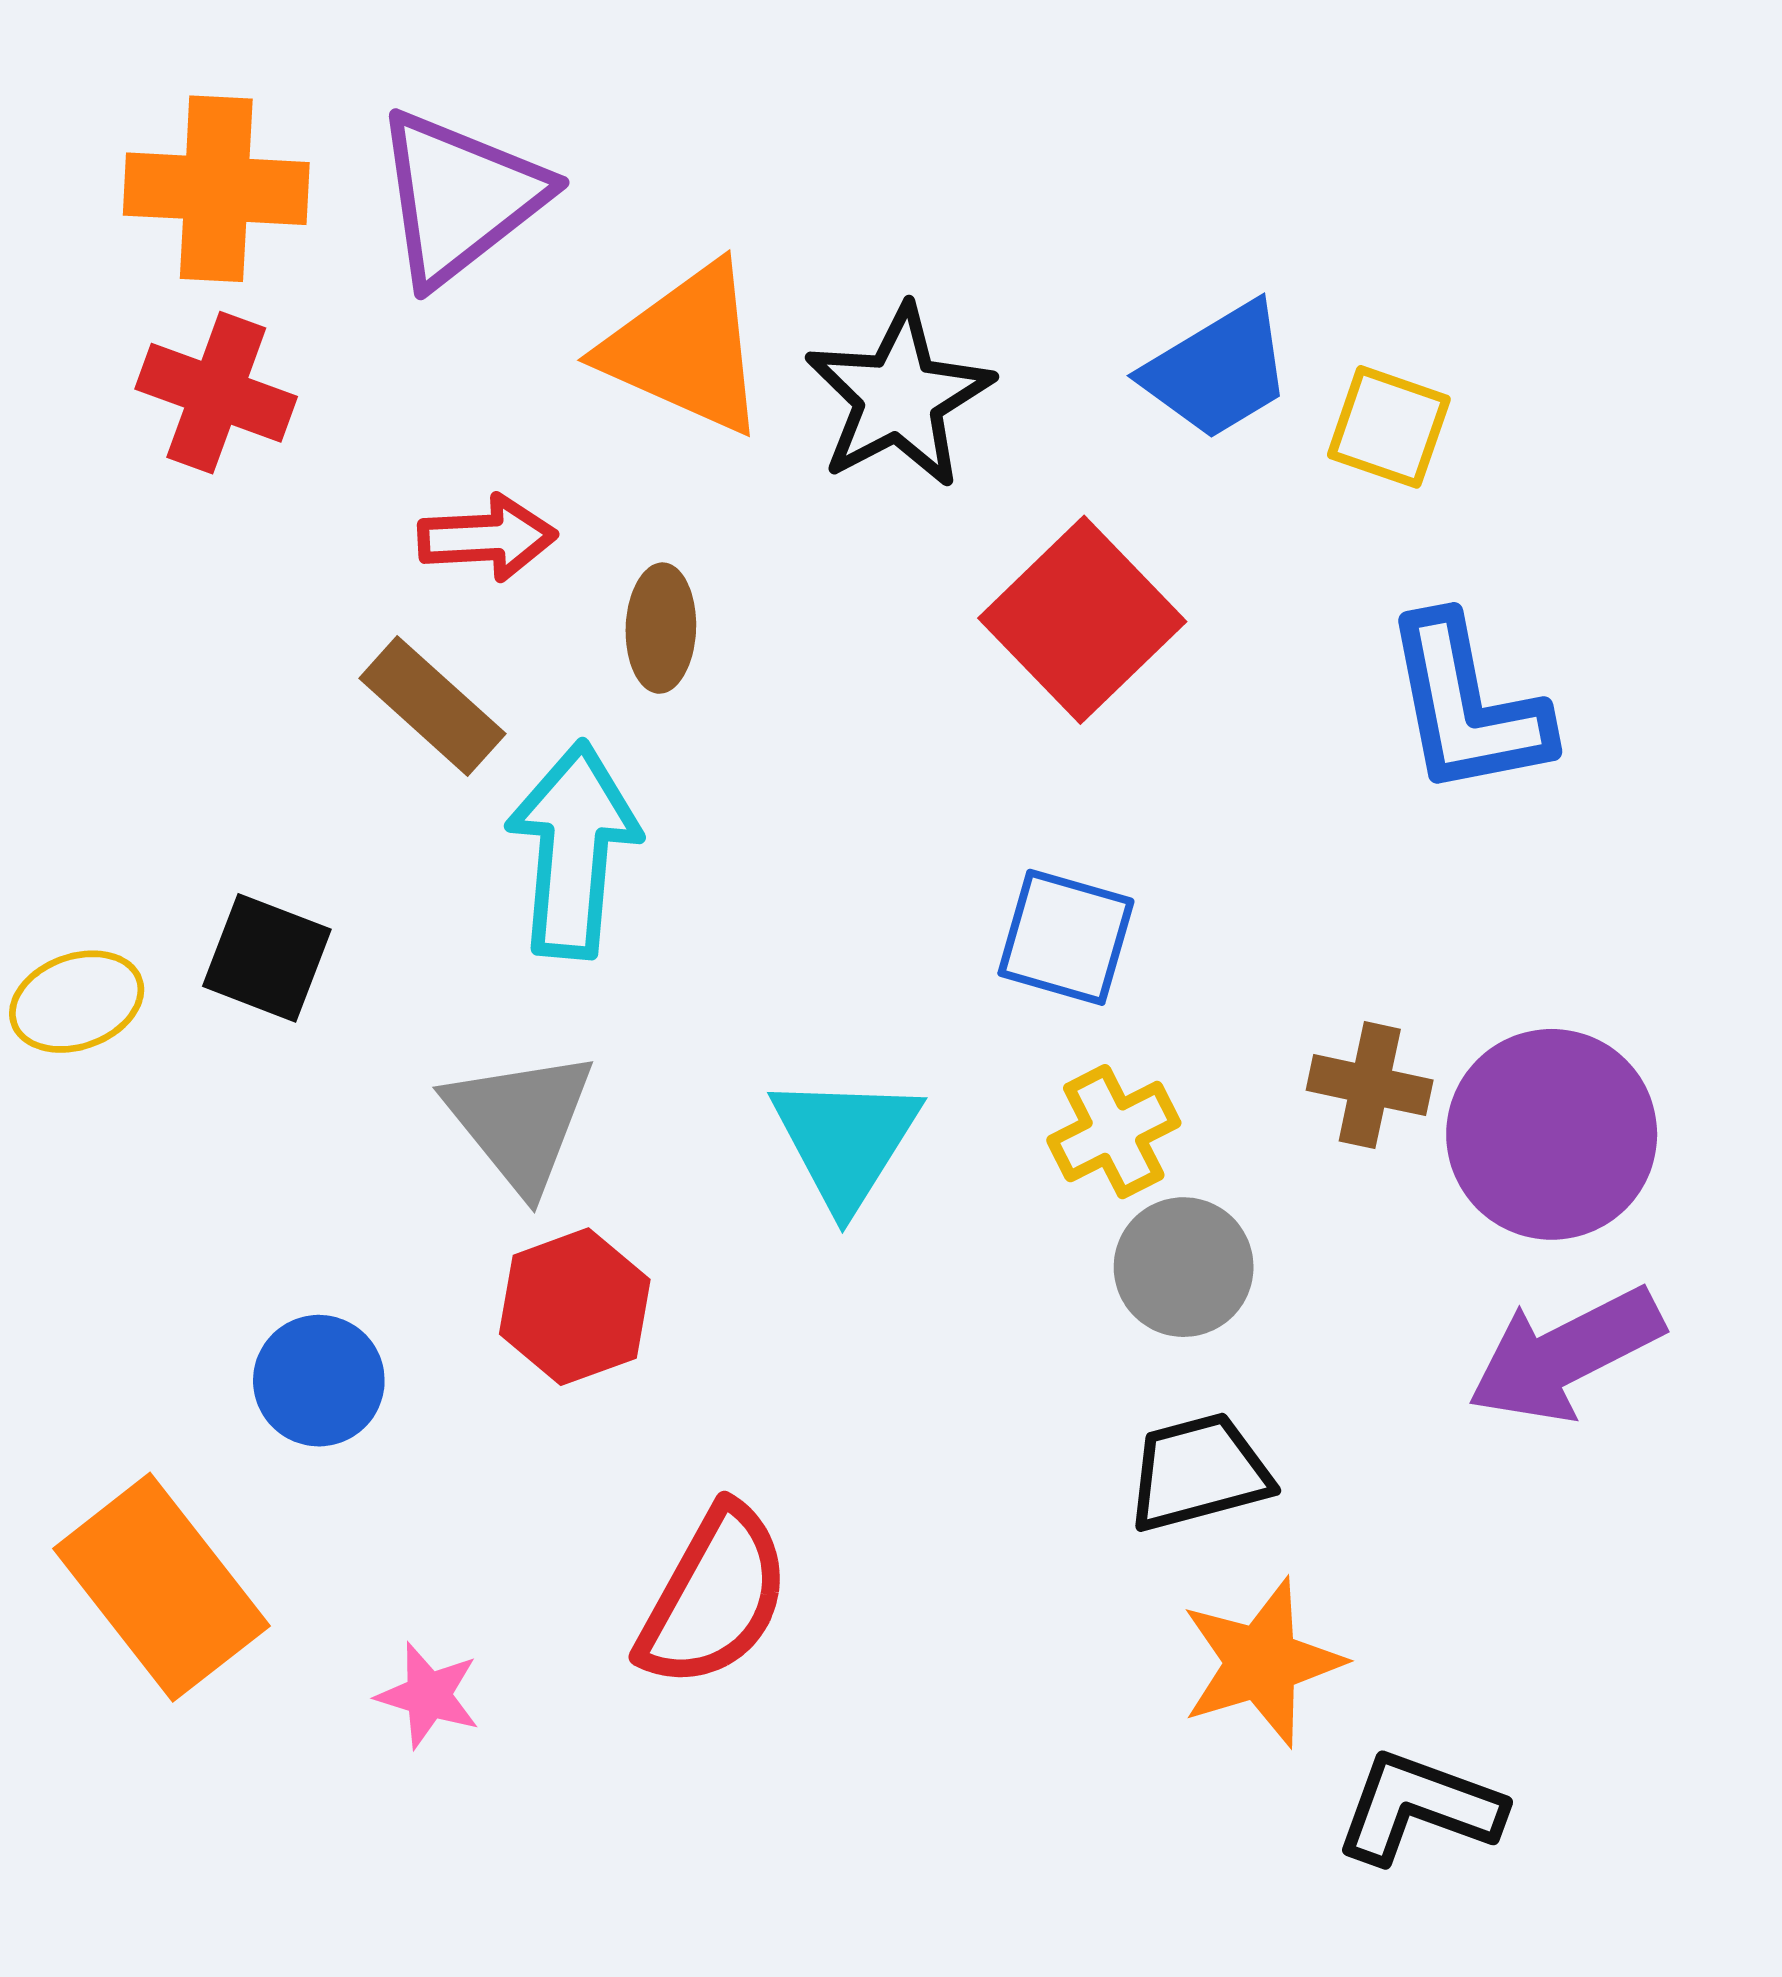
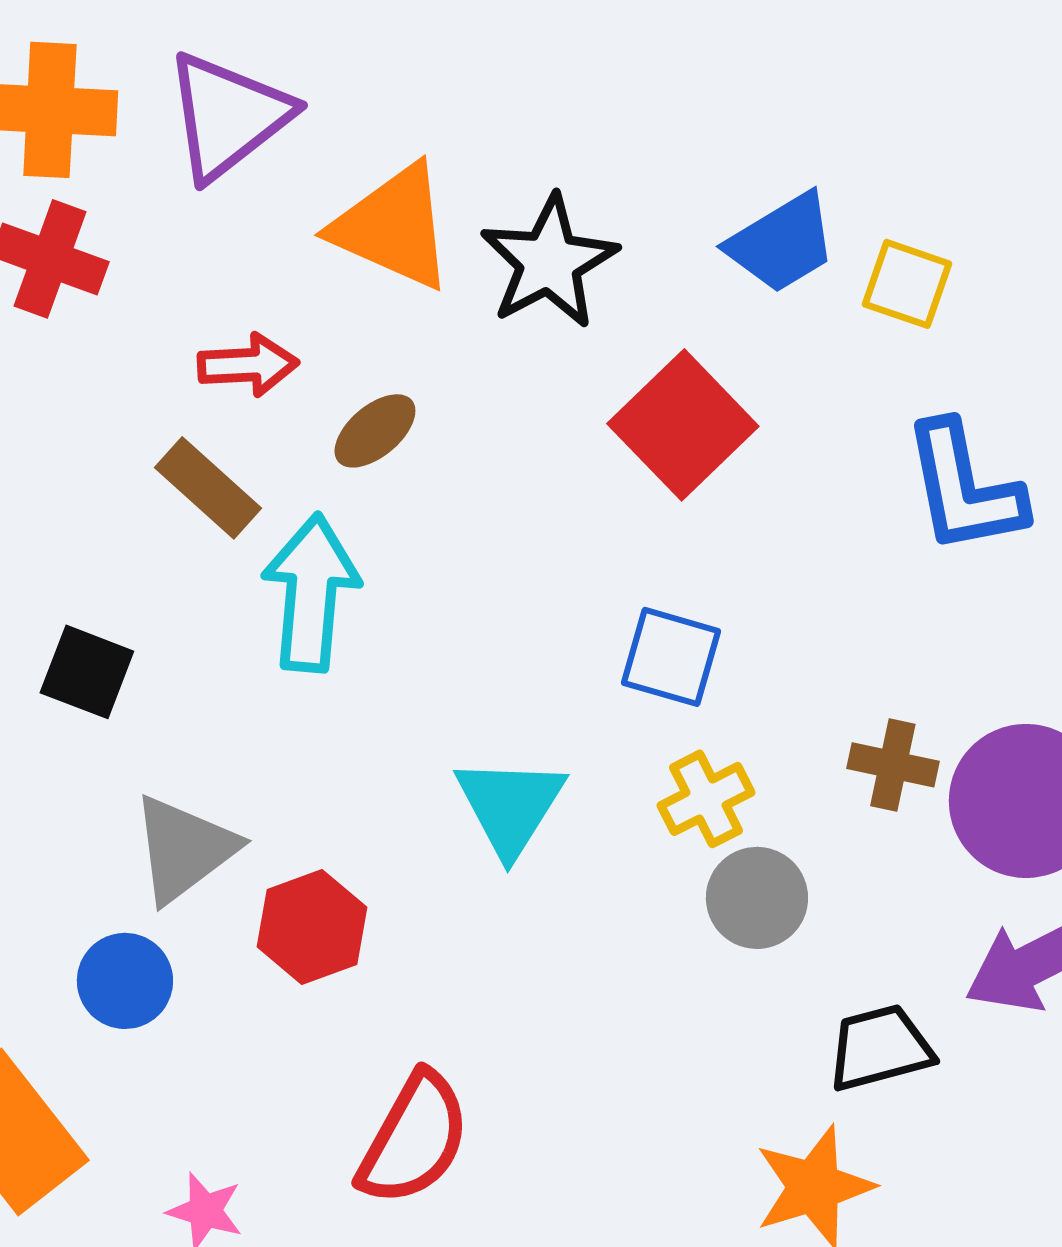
brown ellipse: (661, 628) -> (375, 431), turned 48
gray triangle: (520, 1121) -> (184, 849), moved, turned 32
black trapezoid: (1199, 1472) -> (880, 1048), moved

